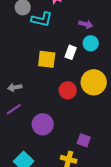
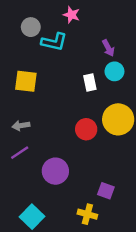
purple arrow: (86, 24) -> (108, 48), turned 48
white rectangle: (71, 52) -> (90, 82), turned -32
yellow square: (47, 59) -> (26, 81), moved

